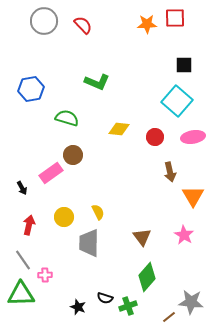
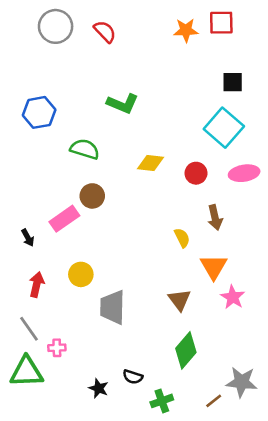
orange triangle: (193, 196) -> (214, 267), moved
yellow semicircle: (98, 212) -> (182, 238), moved
green cross: (128, 306) -> (162, 401), moved

